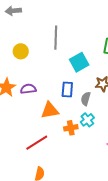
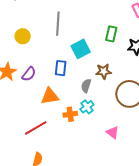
purple semicircle: (28, 89) -> (29, 74), turned 133
blue rectangle: (67, 89) -> (61, 68), moved

